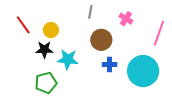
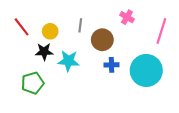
gray line: (90, 12) -> (80, 25), moved
green pentagon: (46, 83) -> (32, 83), moved

